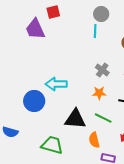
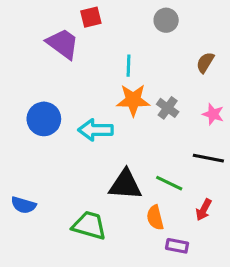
purple trapezoid: (35, 29) -> (63, 44), turned 150
cyan line: (95, 31) -> (128, 66), moved
orange star: (99, 93) -> (133, 100), moved, size x1.5
blue circle: (34, 101) -> (44, 119), moved

